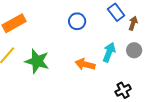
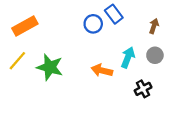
blue rectangle: (116, 12) -> (114, 14), moved
black cross: (123, 90) -> (143, 89), moved

